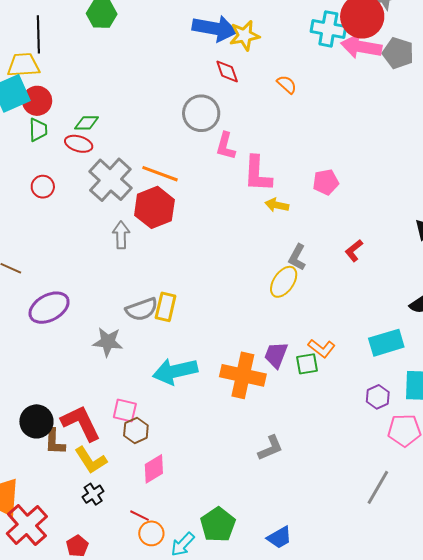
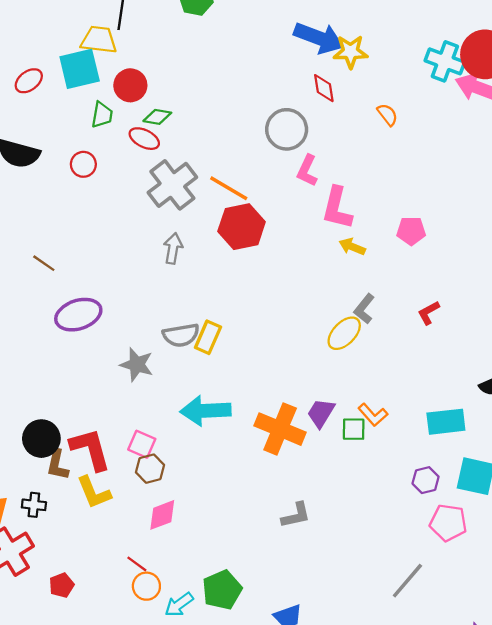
red circle: (37, 101) -> (130, 85), moved
red circle: (43, 187) -> (83, 164), moved
red hexagon: (154, 207) -> (242, 227), moved
black cross: (93, 494) -> (34, 505), moved, turned 30

